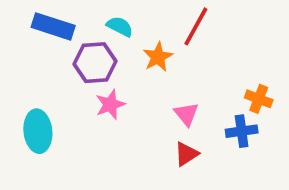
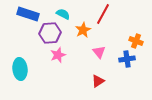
orange cross: (259, 99) -> (136, 41), moved
pink triangle: (186, 114) -> (99, 52), moved
blue cross: (242, 131) -> (127, 59), moved

